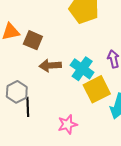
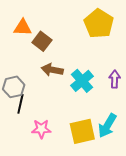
yellow square: (97, 89) -> (82, 131), moved
pink star: (67, 124) -> (41, 129), moved

